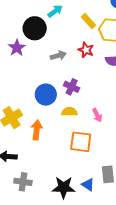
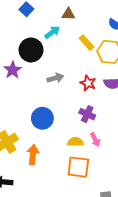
red star: (86, 50) -> (88, 83), moved
purple cross: (72, 87) -> (87, 114), moved
yellow semicircle: (69, 112) -> (75, 142), moved

